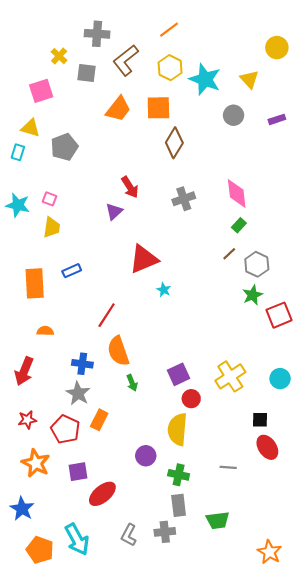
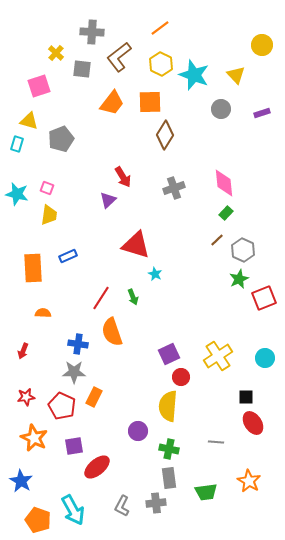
red triangle: (144, 259) -> (136, 245), turned 40
red arrow: (24, 371) -> (23, 351), size x0.6
green arrow: (132, 383) -> (133, 297), moved
gray star: (78, 393) -> (74, 372), turned -30
orange star: (269, 552) -> (249, 481), moved

